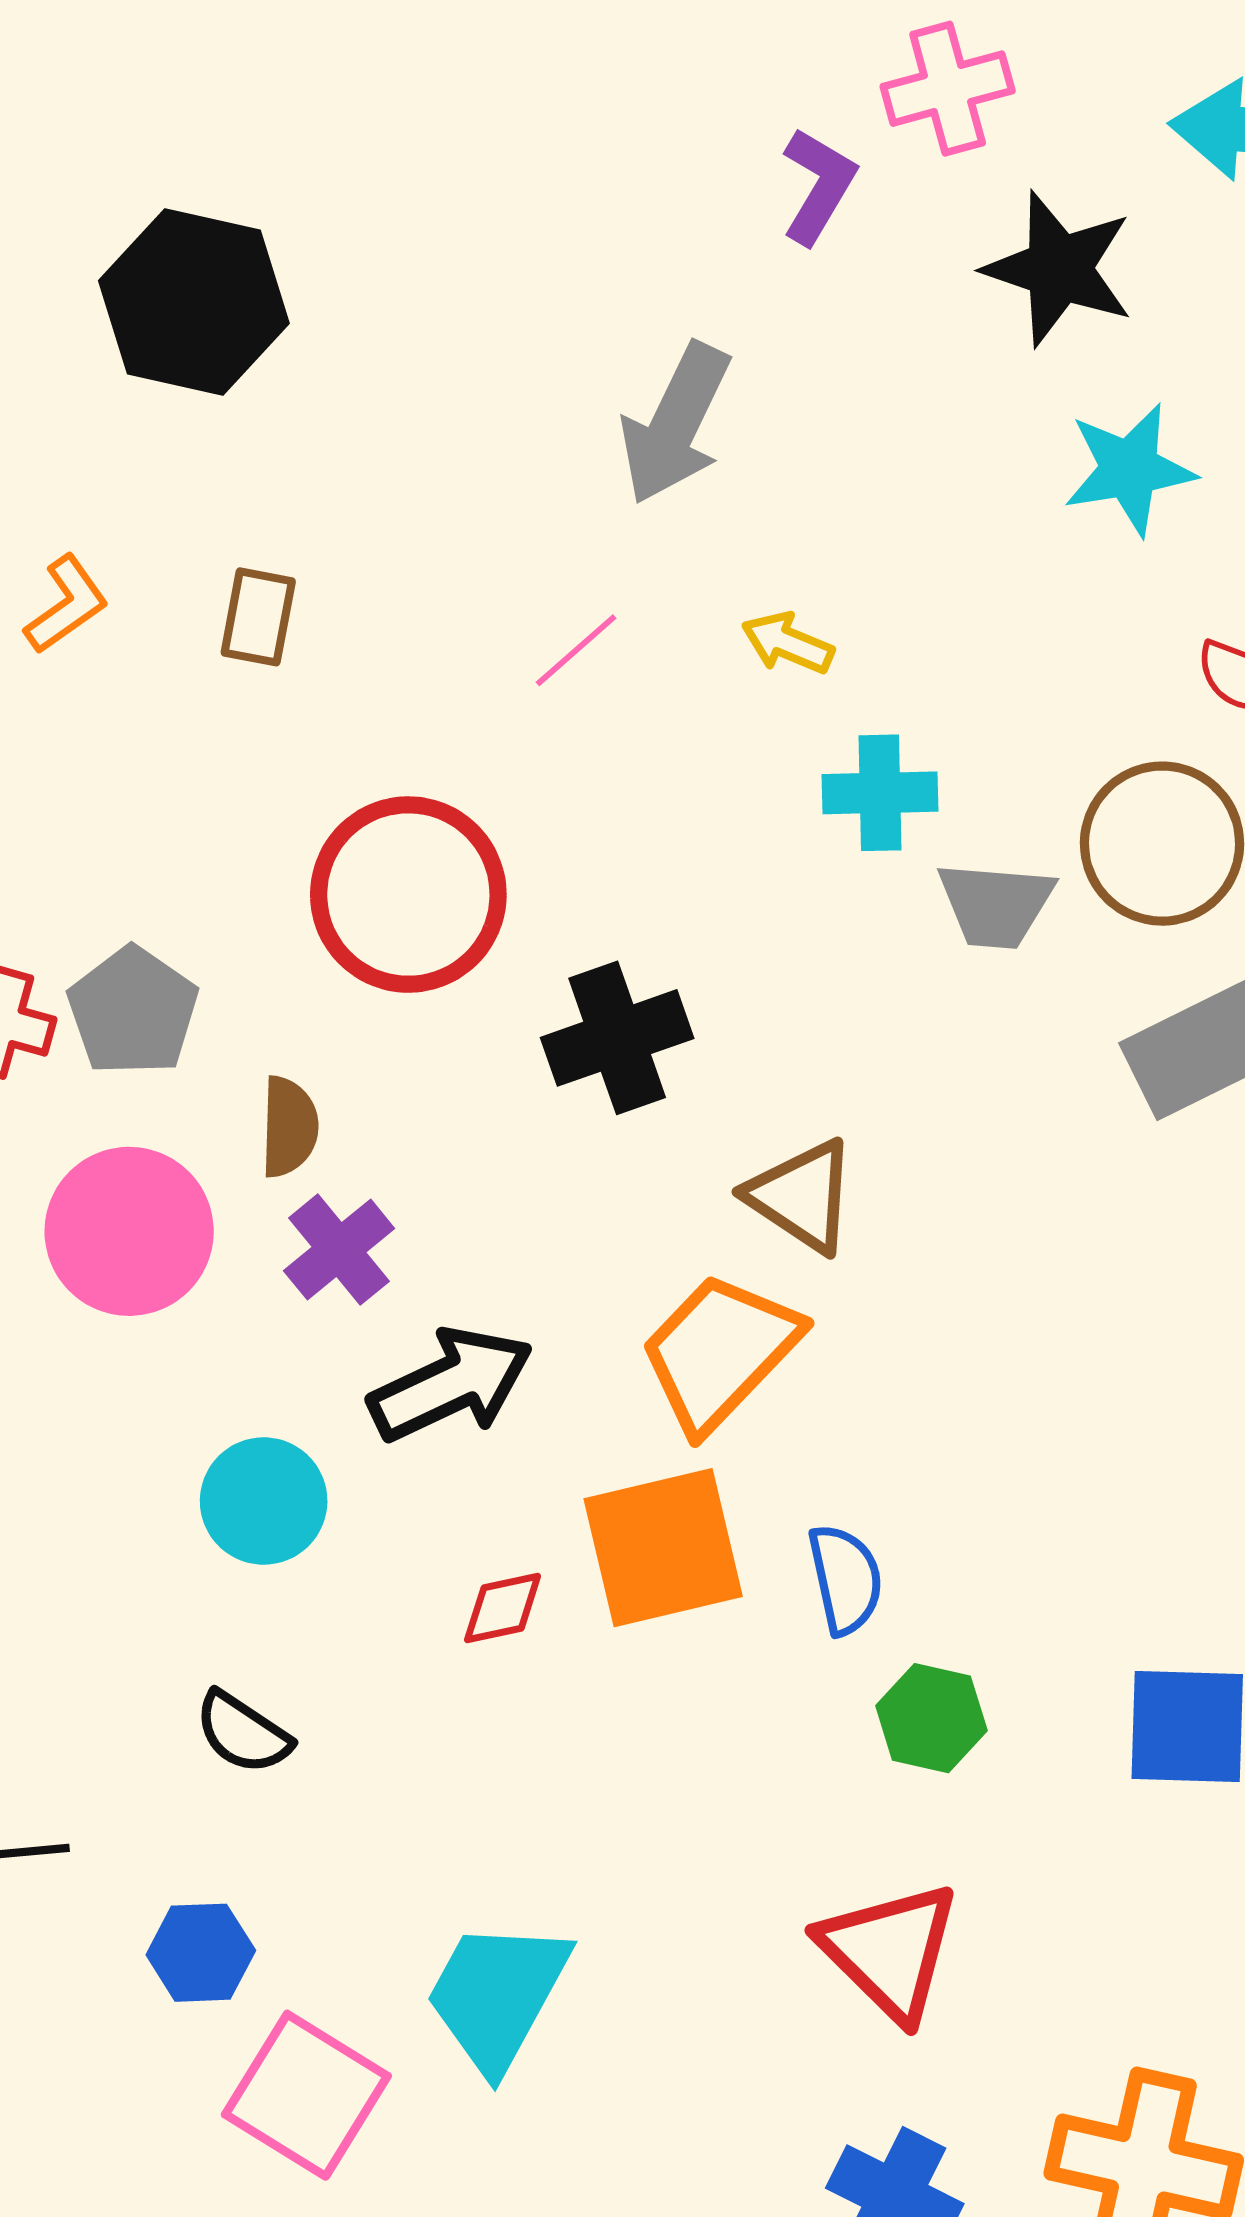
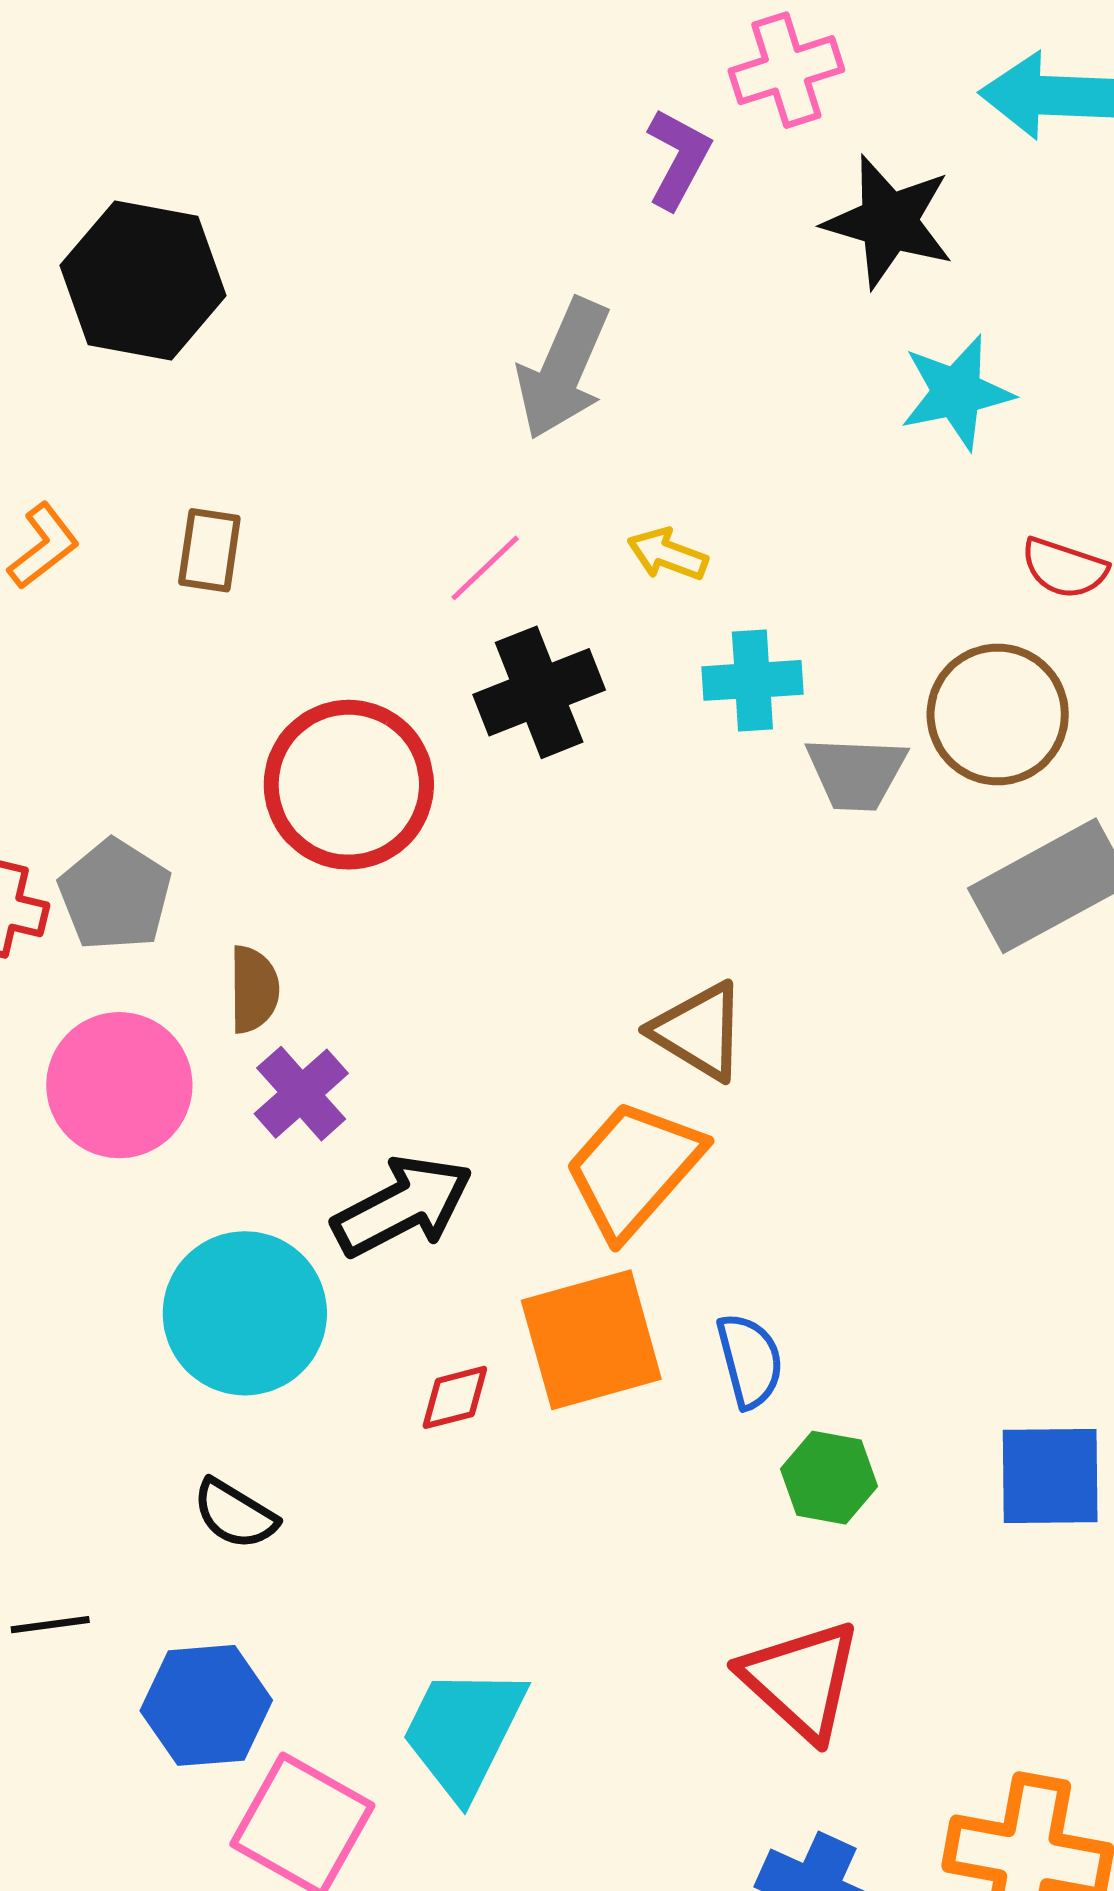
black cross: (617, 1038) -> (539, 692), moved
cyan circle: (264, 1501) -> (245, 1313), size x1.5
blue hexagon: (201, 1953) -> (206, 1705), size x1.4

